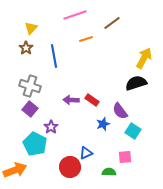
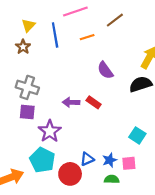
blue line: (54, 56) -> (55, 35), moved
purple square: (30, 109) -> (27, 112), turned -35
purple semicircle: (120, 111) -> (105, 70), moved
blue star: (103, 124) -> (110, 160), moved
purple star: (51, 127) -> (50, 131), size x1.5
cyan pentagon: (35, 144) -> (42, 160), moved

